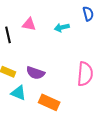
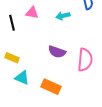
purple semicircle: (35, 73) -> (57, 52), moved

